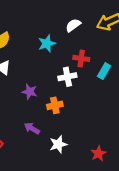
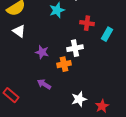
white cross: (67, 77) -> (75, 48), moved
white star: (58, 144) -> (79, 99), moved

